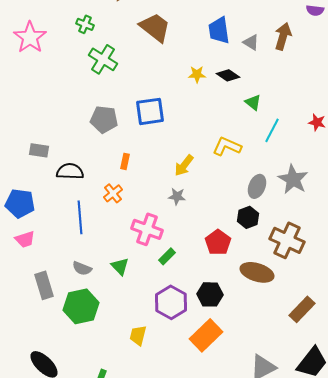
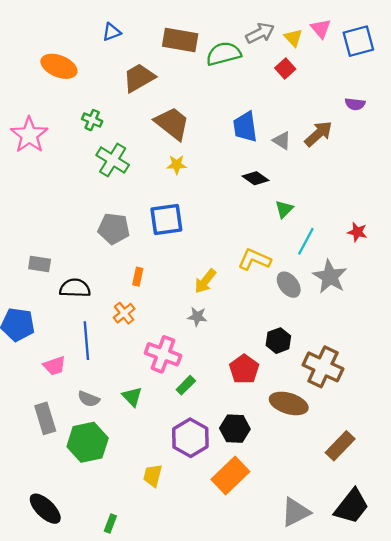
brown arrow: (283, 36) -> (318, 134), turned 32
yellow star: (197, 74) -> (177, 165), moved
green triangle: (253, 102) -> (284, 209), turned 36
gray star: (293, 179) -> (330, 277), moved
gray ellipse: (257, 186) -> (289, 285), moved, turned -60
pink trapezoid: (25, 239) -> (54, 366), moved

